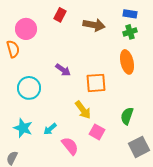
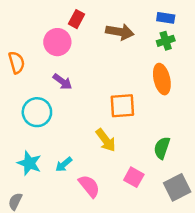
pink circle: (26, 29) -> (57, 42), moved
purple arrow: (63, 70) -> (62, 82), moved
pink square: (97, 132) -> (134, 177), moved

